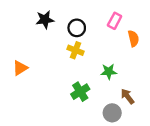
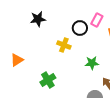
black circle: (77, 28) -> (80, 28), moved
green cross: (80, 92) -> (48, 80), moved

